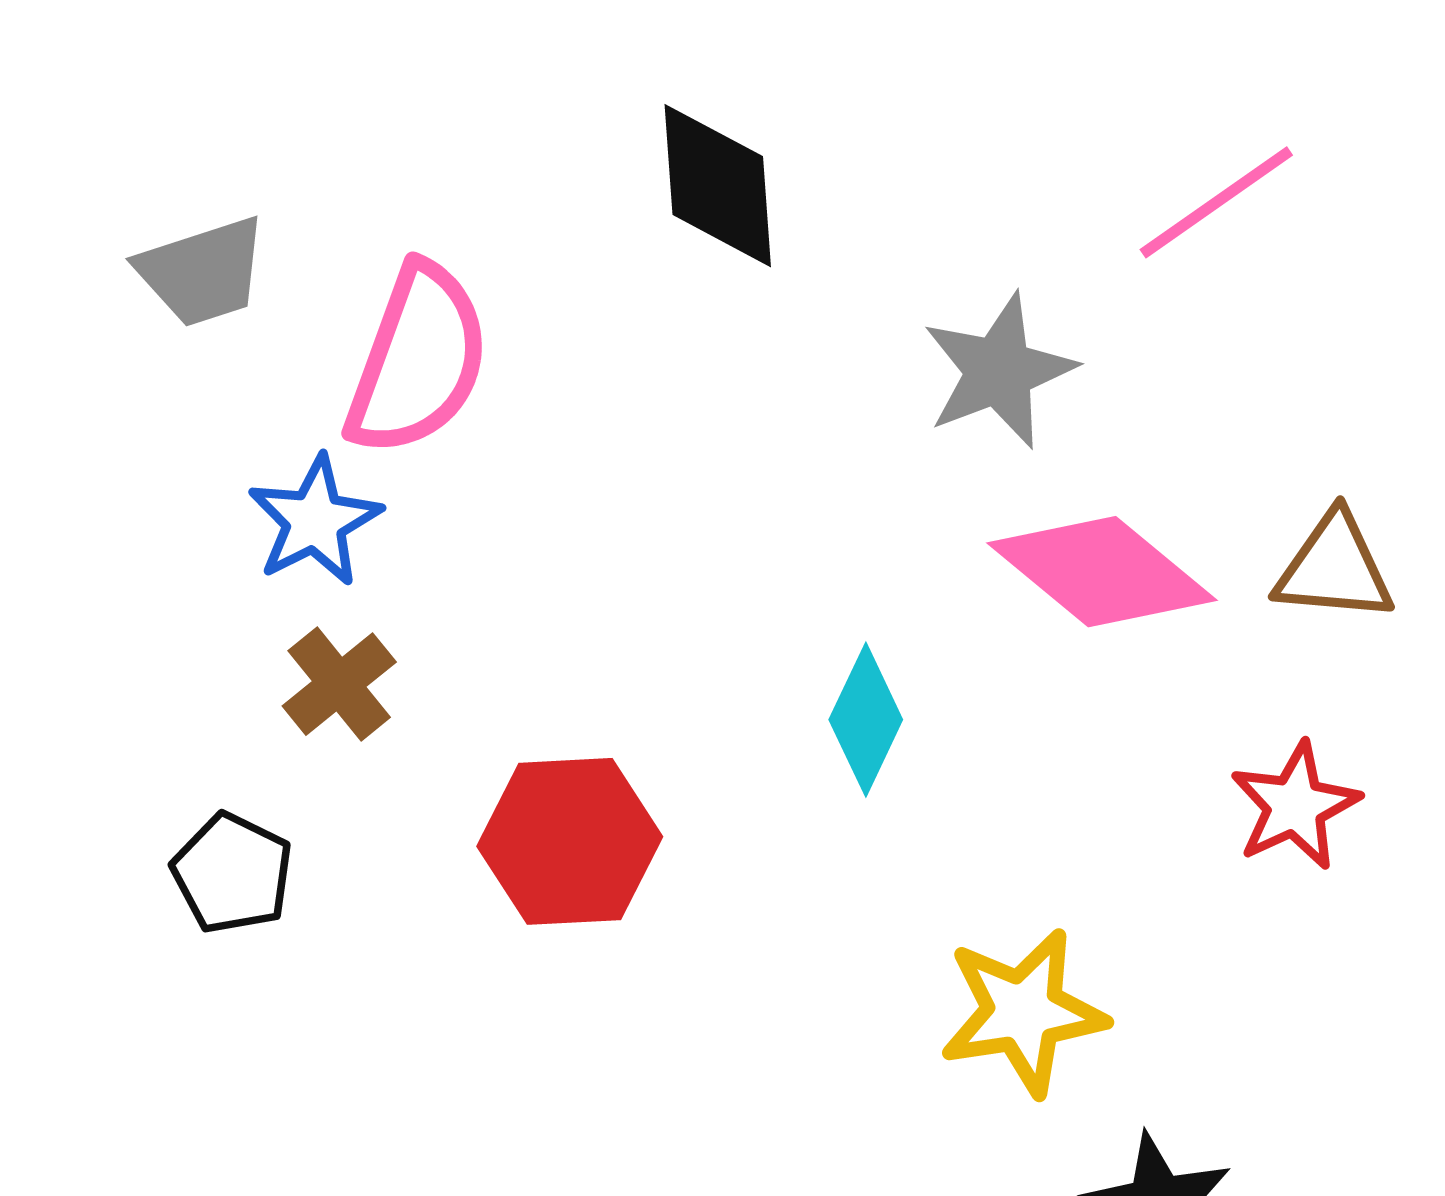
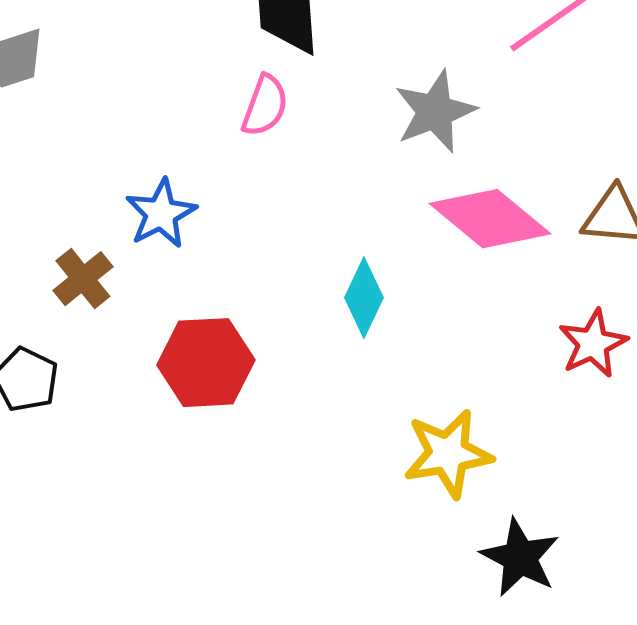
pink semicircle: (418, 360) -> (265, 106), moved, size x0.6
blue star: (315, 521) -> (161, 214), moved

